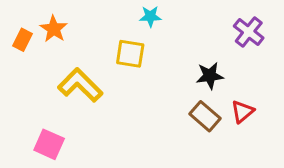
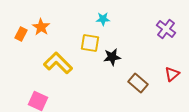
black star: (210, 76) -> (112, 57), moved
red triangle: (242, 112) -> (172, 74), moved

